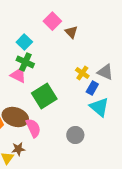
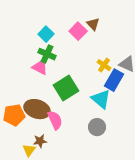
pink square: (52, 21) -> (78, 31), moved
blue rectangle: (92, 88) -> (114, 80), size x1.5
cyan triangle: (99, 107) -> (101, 99), moved

